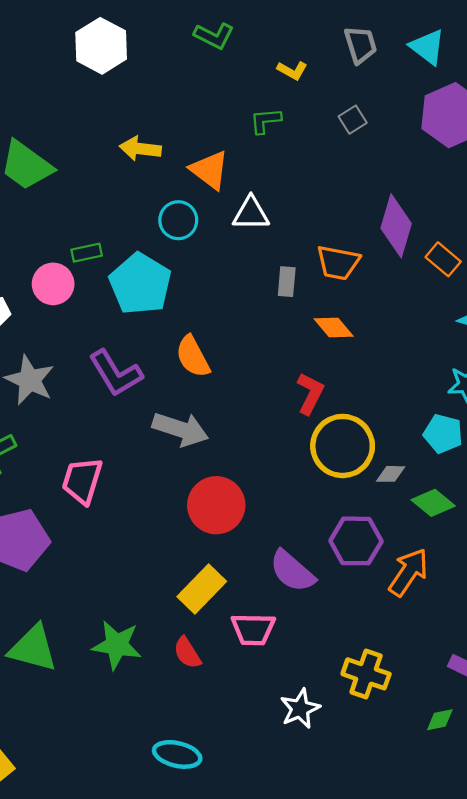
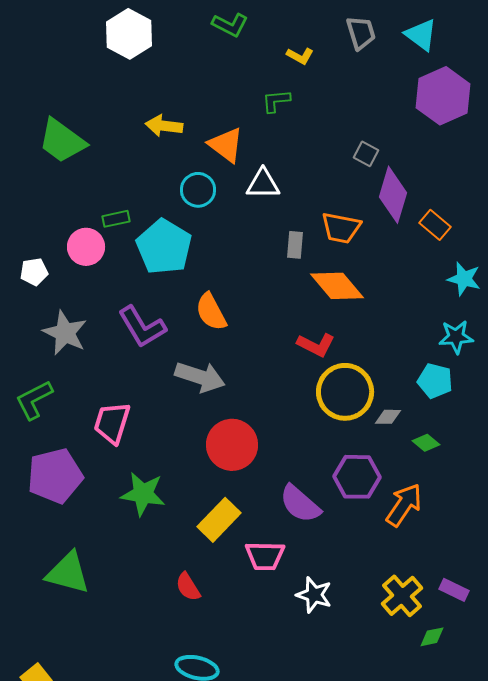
gray square: (353, 120) -> (366, 154), moved, turned -30
orange diamond: (334, 327) -> (337, 286), size x1.5
red L-shape: (310, 393) -> (316, 345), turned 90
green diamond: (433, 503) -> (426, 443), size x0.7
green star: (117, 645) -> (143, 494), moved
red semicircle: (187, 653) -> (188, 587), moved
yellow cross: (366, 674) -> (402, 596), moved, turned 30
white star: (300, 709) -> (314, 595), moved, turned -30

